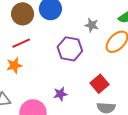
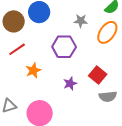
orange star: (14, 65) -> (33, 70), moved
purple star: (60, 94) -> (70, 83), moved

